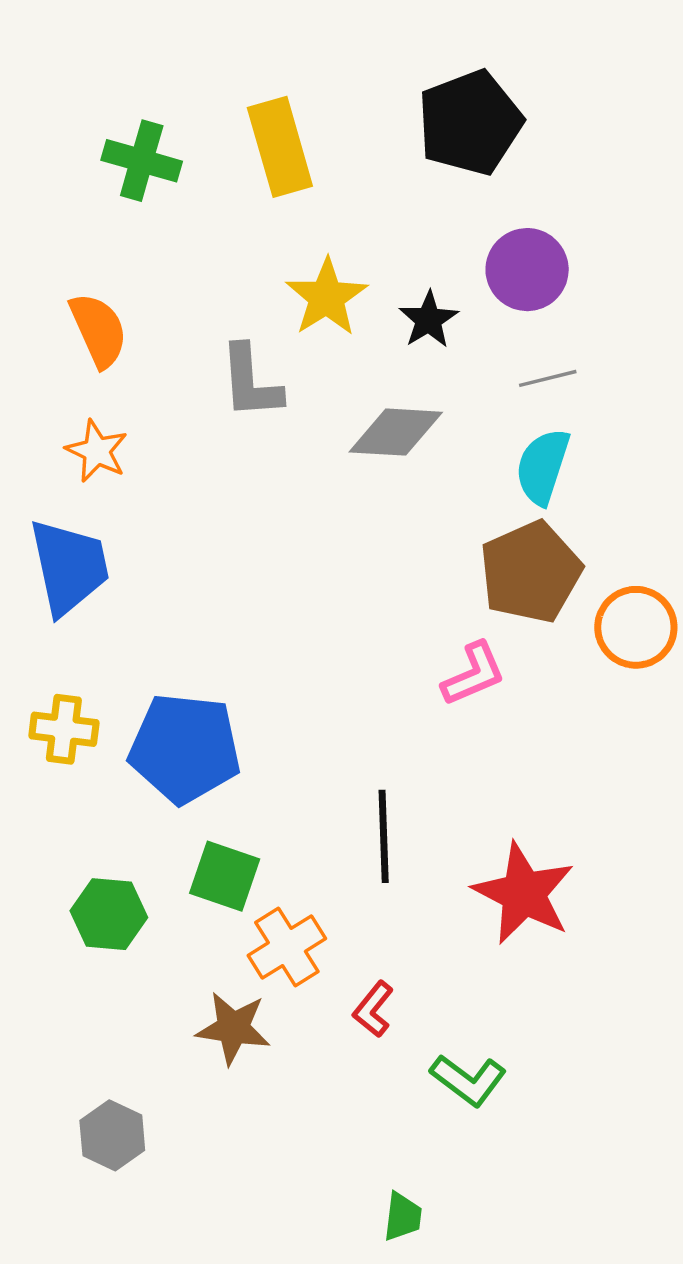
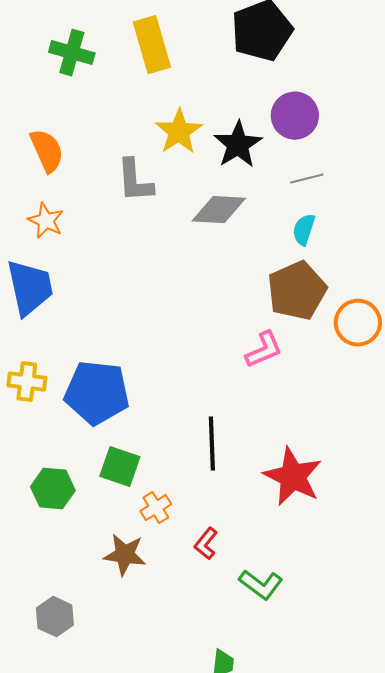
black star: (429, 320) -> (238, 145), size x1.4
cyan semicircle: (543, 467) -> (304, 230), size x0.7
orange cross: (287, 947) -> (156, 508), size x0.7

